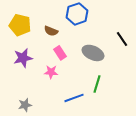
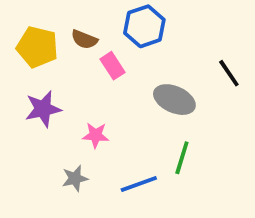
brown semicircle: (51, 31) -> (84, 39), moved
pink rectangle: (60, 53) -> (112, 66), moved
gray star: (25, 105) -> (75, 178), moved

